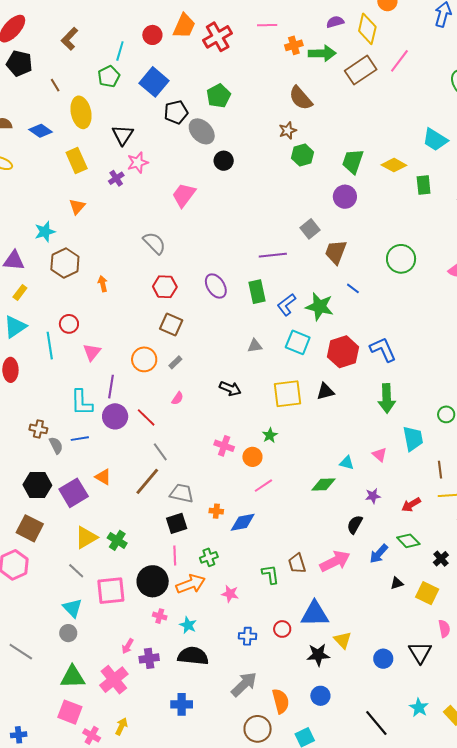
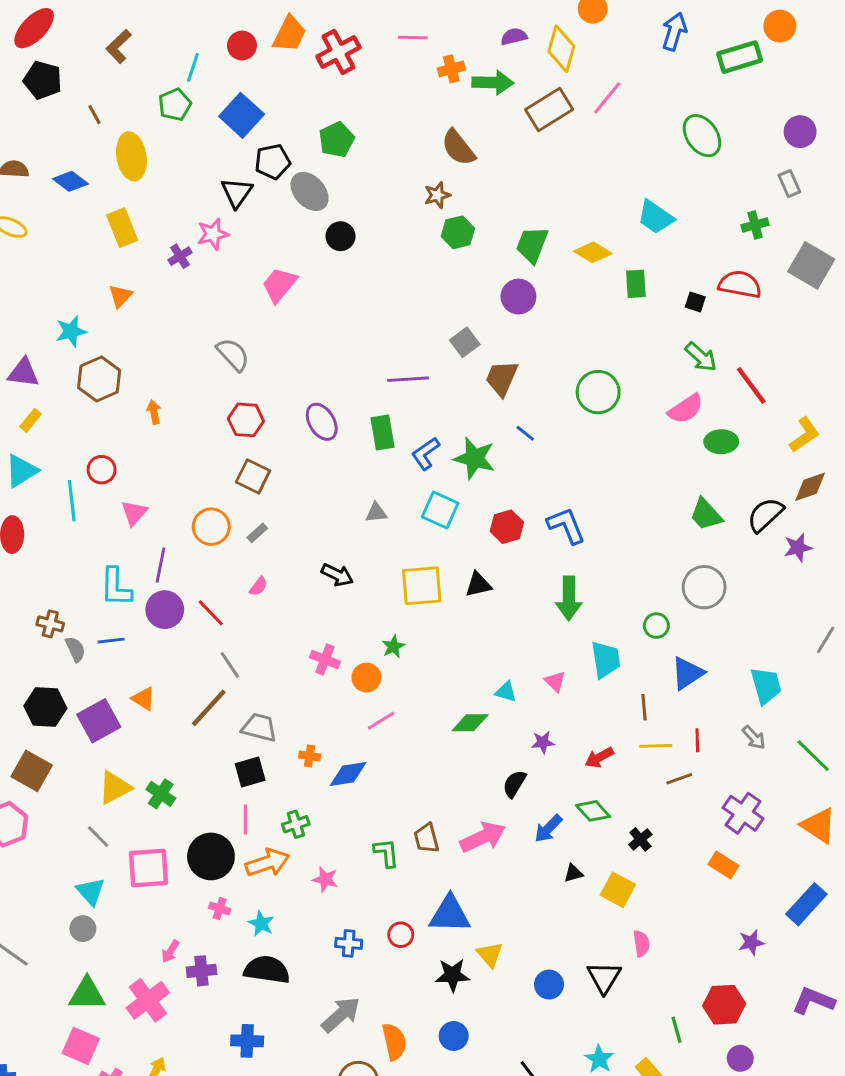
black triangle: (123, 135) -> (237, 193), moved
red hexagon: (343, 352) -> (507, 527), size x0.7

